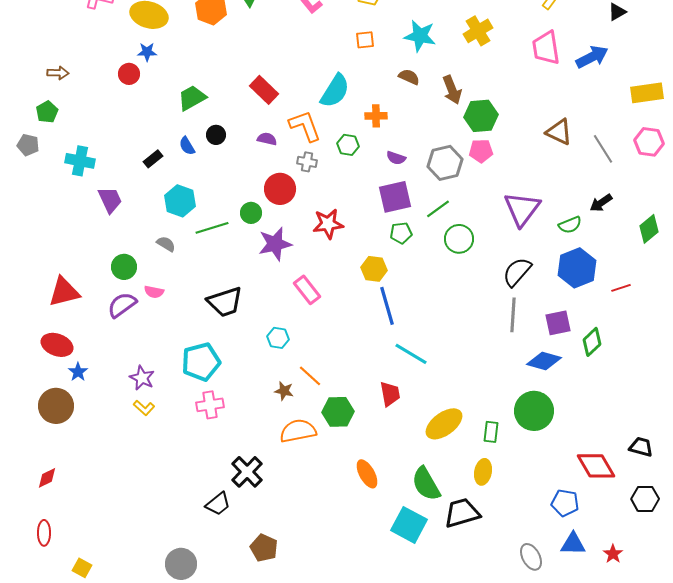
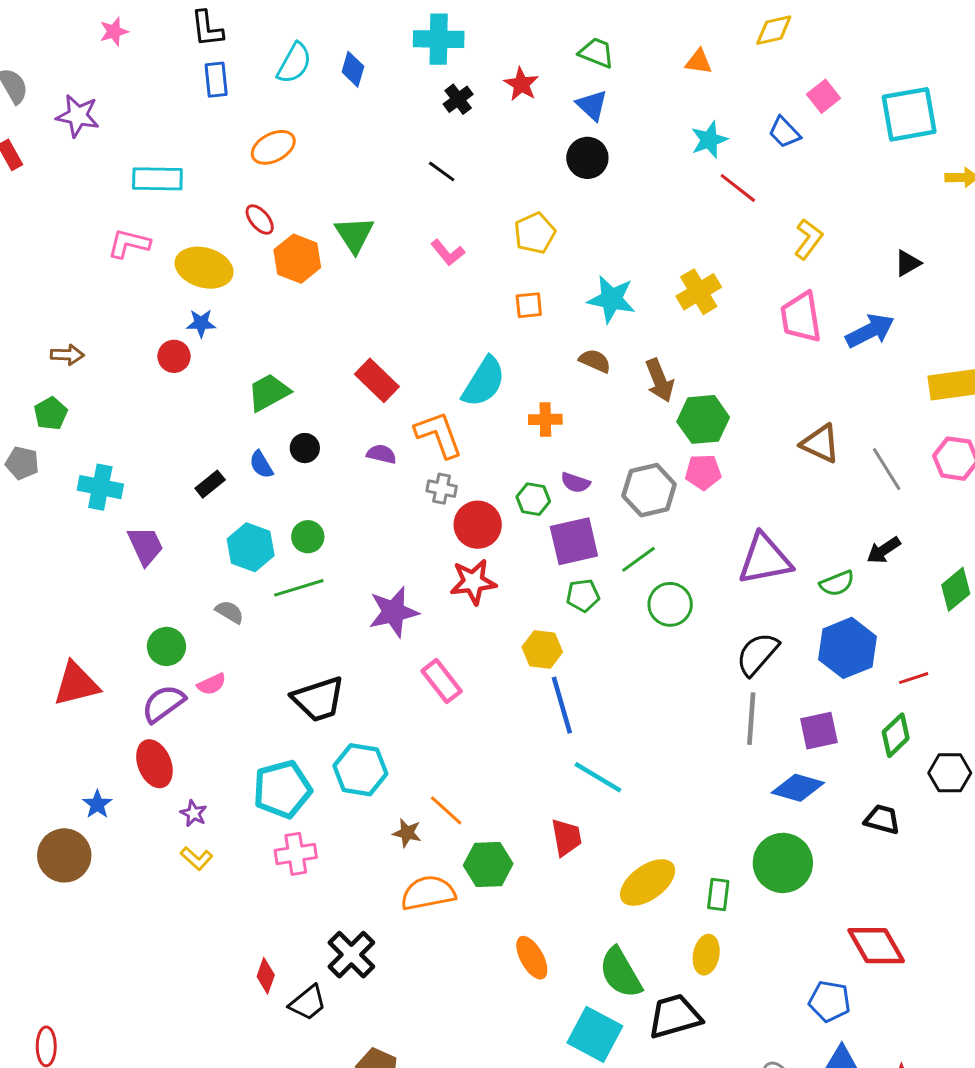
green hexagon: (348, 145) -> (533, 499), moved
red circle: (280, 189) -> (478, 525), moved
purple triangle: (522, 209) -> (765, 559), turned 42
green circle: (251, 213) -> (308, 537), moved
pink semicircle: (154, 292) -> (212, 684), turned -36
cyan hexagon: (278, 338) -> (360, 770), moved, size x1.6
green diamond: (592, 342) -> (896, 735), moved
red ellipse: (57, 345) -> (154, 764), moved, turned 48
purple star: (142, 378) -> (194, 813), size x0.7
black trapezoid: (641, 447) -> (882, 819), moved
red diamond: (47, 478) -> (266, 976), moved, turned -45
black hexagon: (645, 499) -> (950, 773), moved

